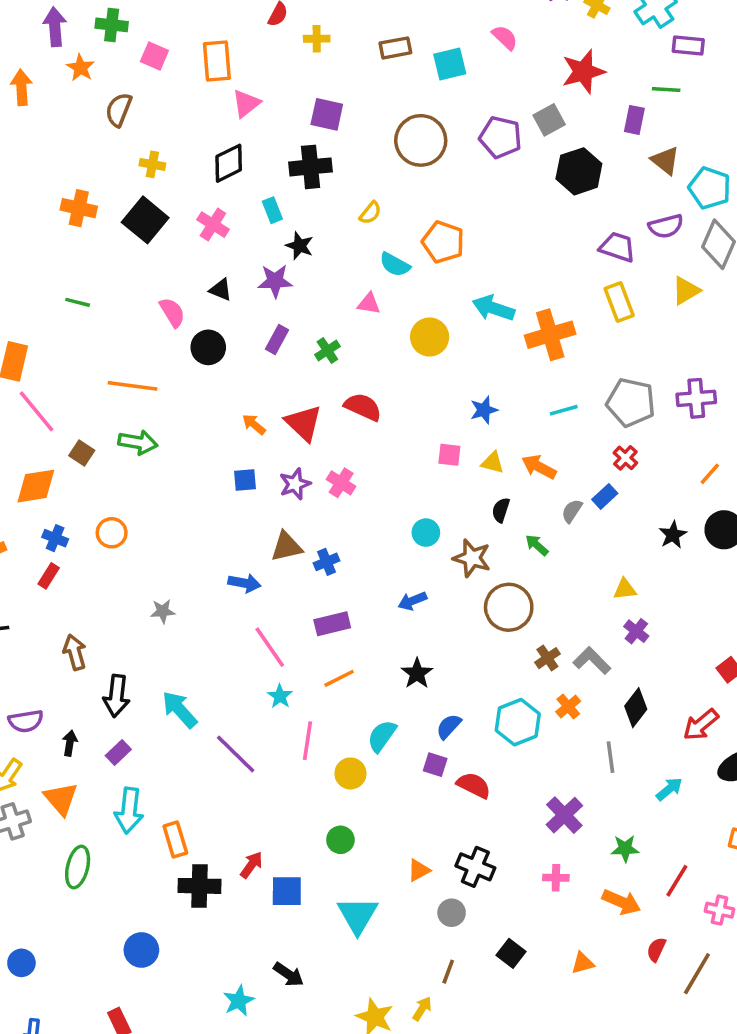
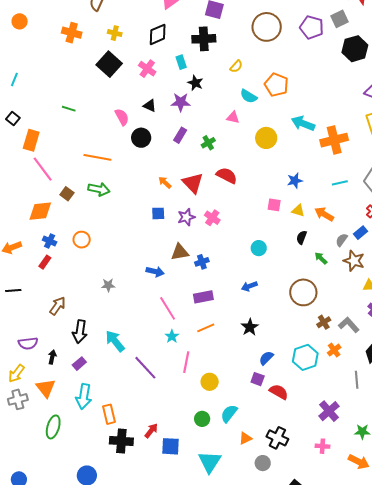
orange cross: (79, 208) -> (72, 33), moved
brown star: (472, 558) -> (354, 261), moved
brown arrow: (75, 652) -> (58, 306), turned 48
cyan semicircle: (382, 736) -> (229, 414), moved

